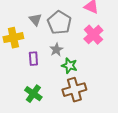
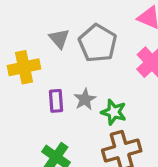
gray star: (56, 50) -> (85, 99), moved

